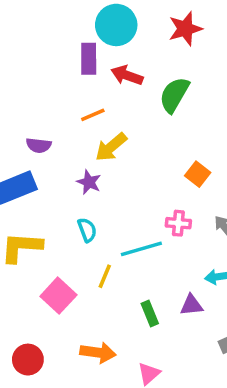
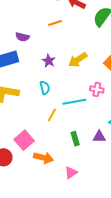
yellow arrow: (111, 147) -> (78, 60), moved
pink square: (58, 296) -> (24, 140), moved

